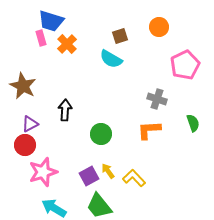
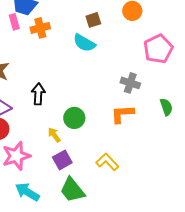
orange cross: (67, 44) -> (40, 28), turned 30
yellow arrow: (108, 171) -> (54, 135), moved

